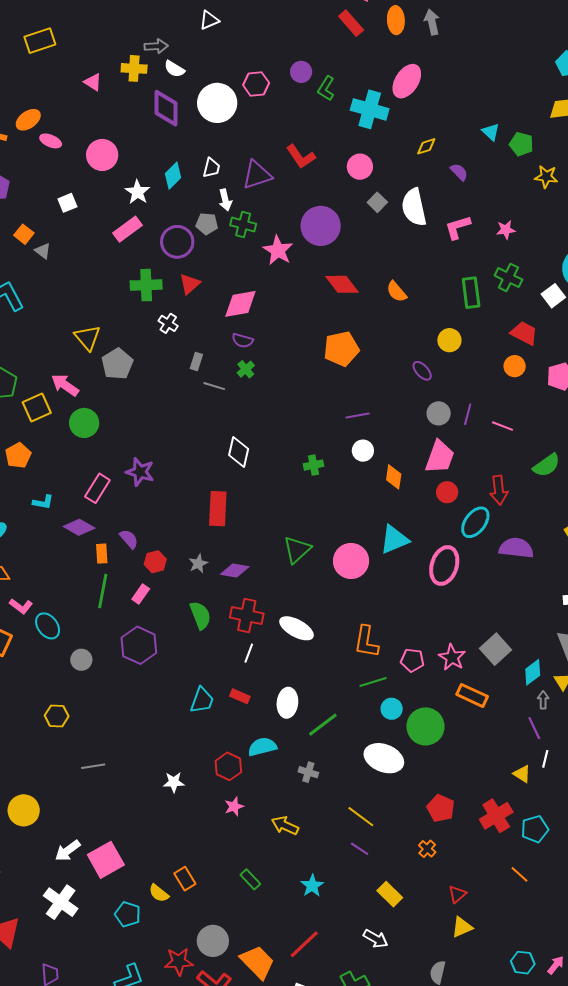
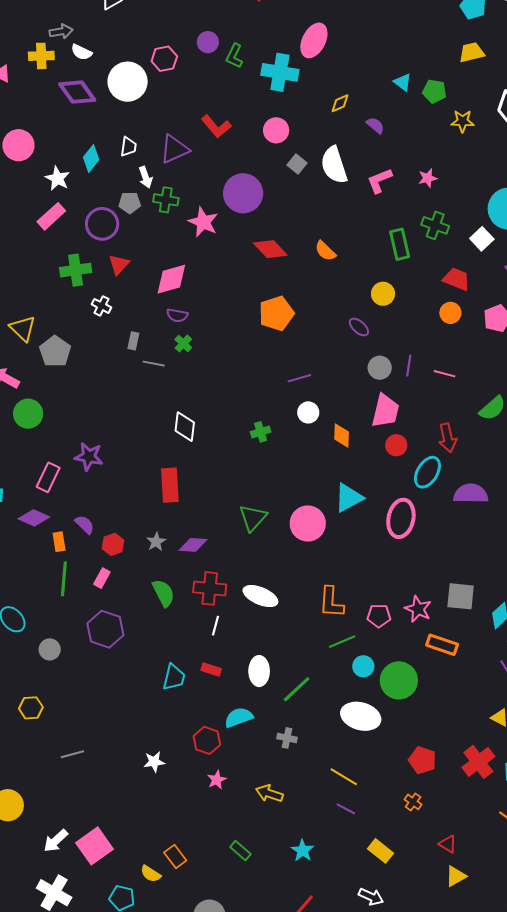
purple diamond: (166, 108) -> (77, 92), turned -30
gray square: (495, 649) -> (461, 596), turned -36
red triangle: (457, 894) -> (448, 844), turned -42

